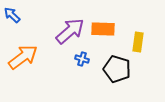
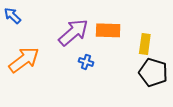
black pentagon: (117, 69) -> (153, 72), moved

